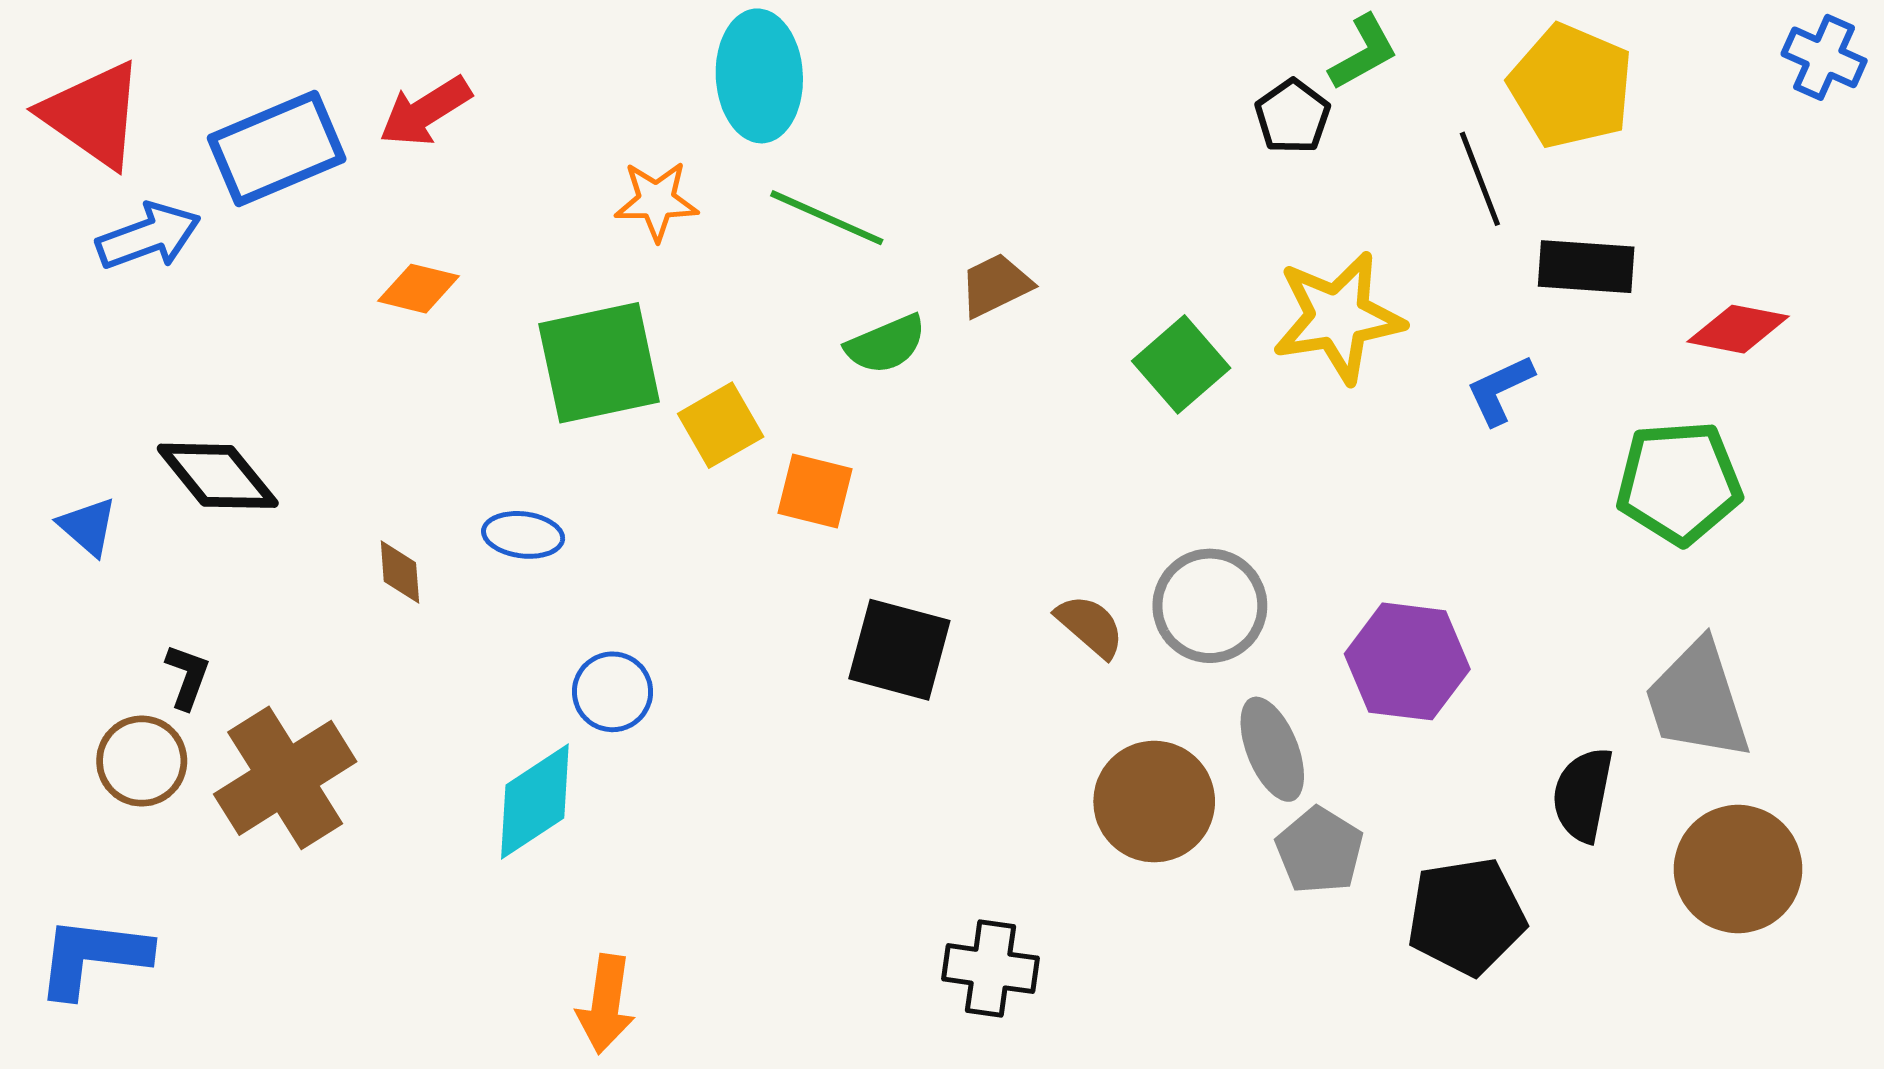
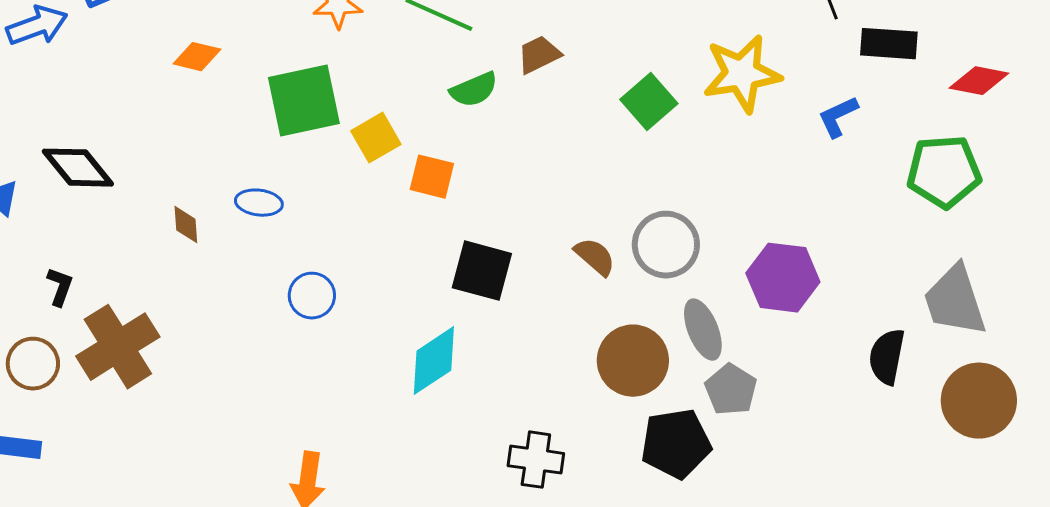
brown circle: (142, 761) -> (33, 364), moved
cyan diamond: (535, 802) -> (434, 361), moved
black pentagon: (1466, 916) -> (676, 444), moved

